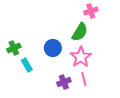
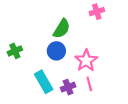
green semicircle: (80, 32) -> (62, 29), moved
cyan rectangle: (27, 65) -> (44, 82), moved, size x1.5

